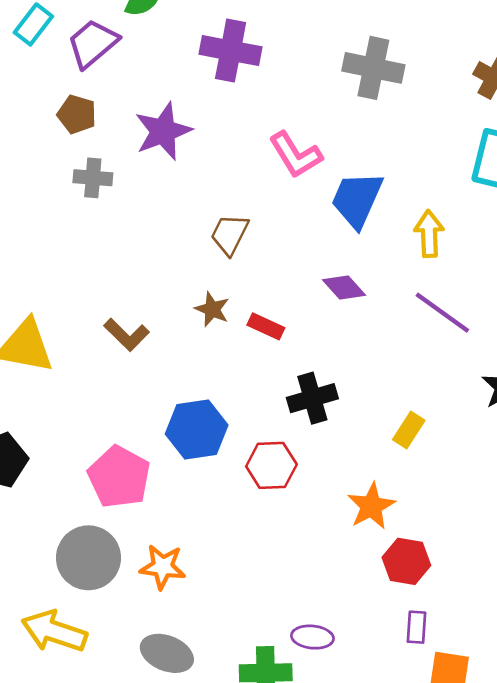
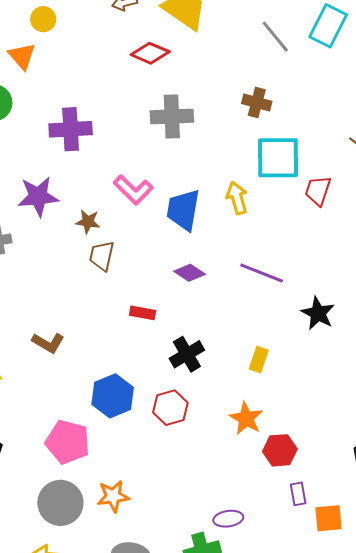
purple star: (163, 131) -> (38, 196), turned 30
yellow arrow: (429, 234) -> (237, 198), moved
brown star: (212, 309) -> (88, 222), moved

